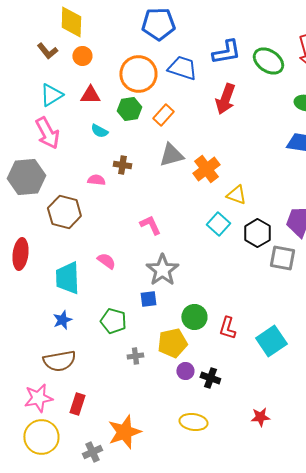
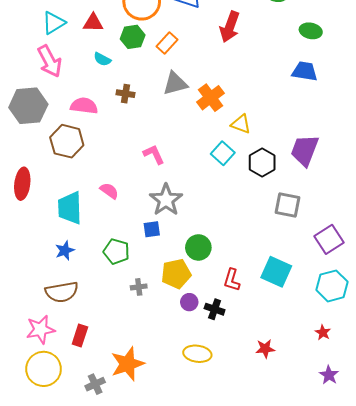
pink semicircle: (96, 180) -> (84, 106), moved, size x1.5
gray square: (282, 258) -> (287, 205), moved
red L-shape: (227, 328) -> (232, 280), moved
cyan square: (271, 341) -> (276, 272), turned -32

